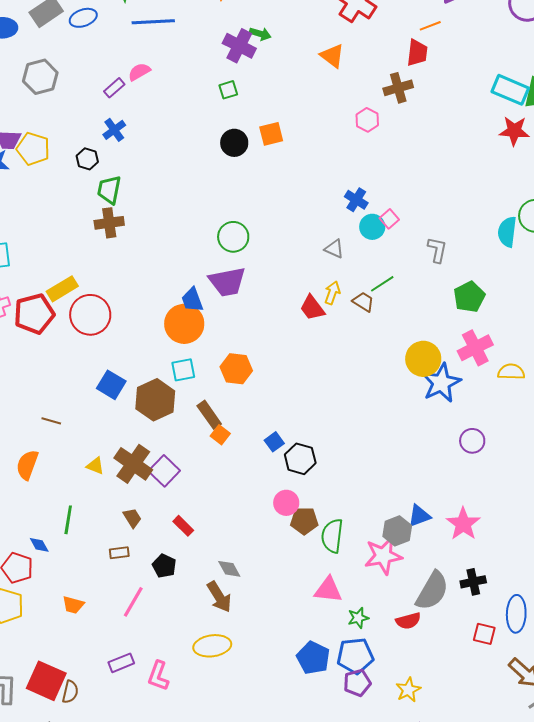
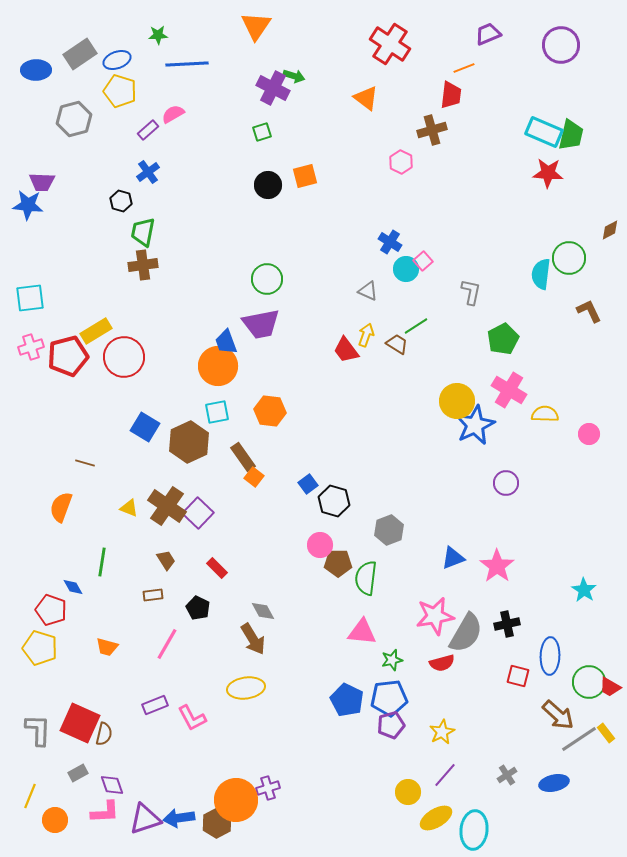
yellow pentagon: (33, 149) -> (120, 91), moved
pink cross: (475, 348) -> (509, 390), turned -32
gray hexagon: (397, 531) -> (389, 530), moved
pink star: (383, 556) -> (435, 616), moved
pink L-shape: (158, 676) -> (192, 718), turned -48

